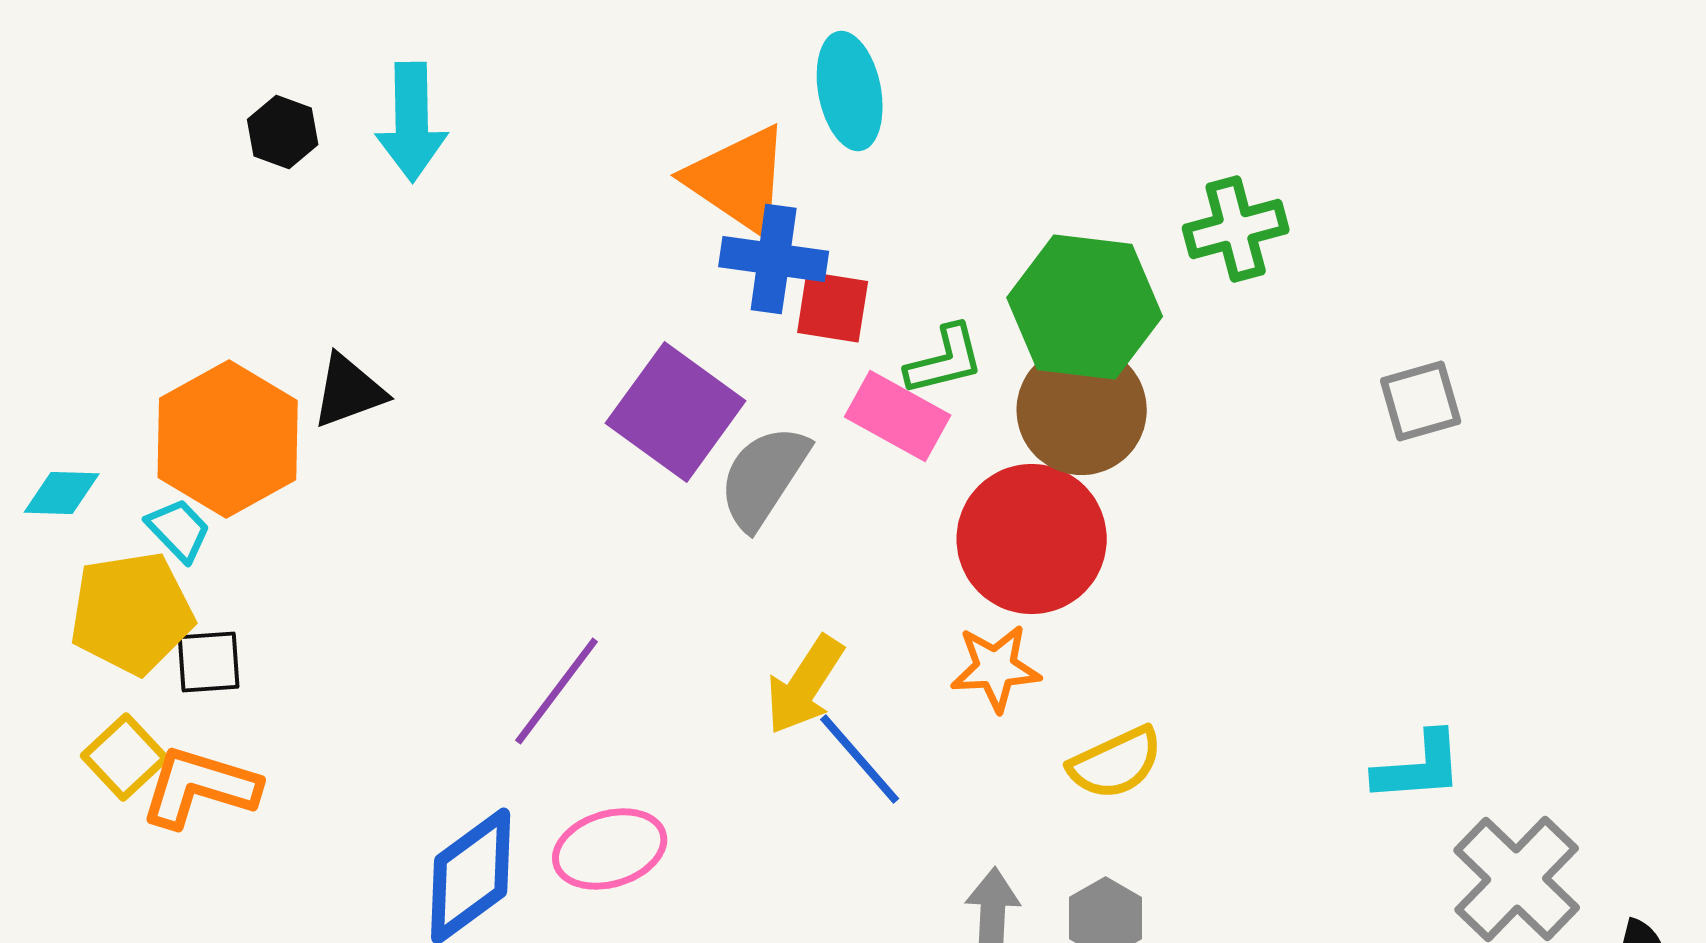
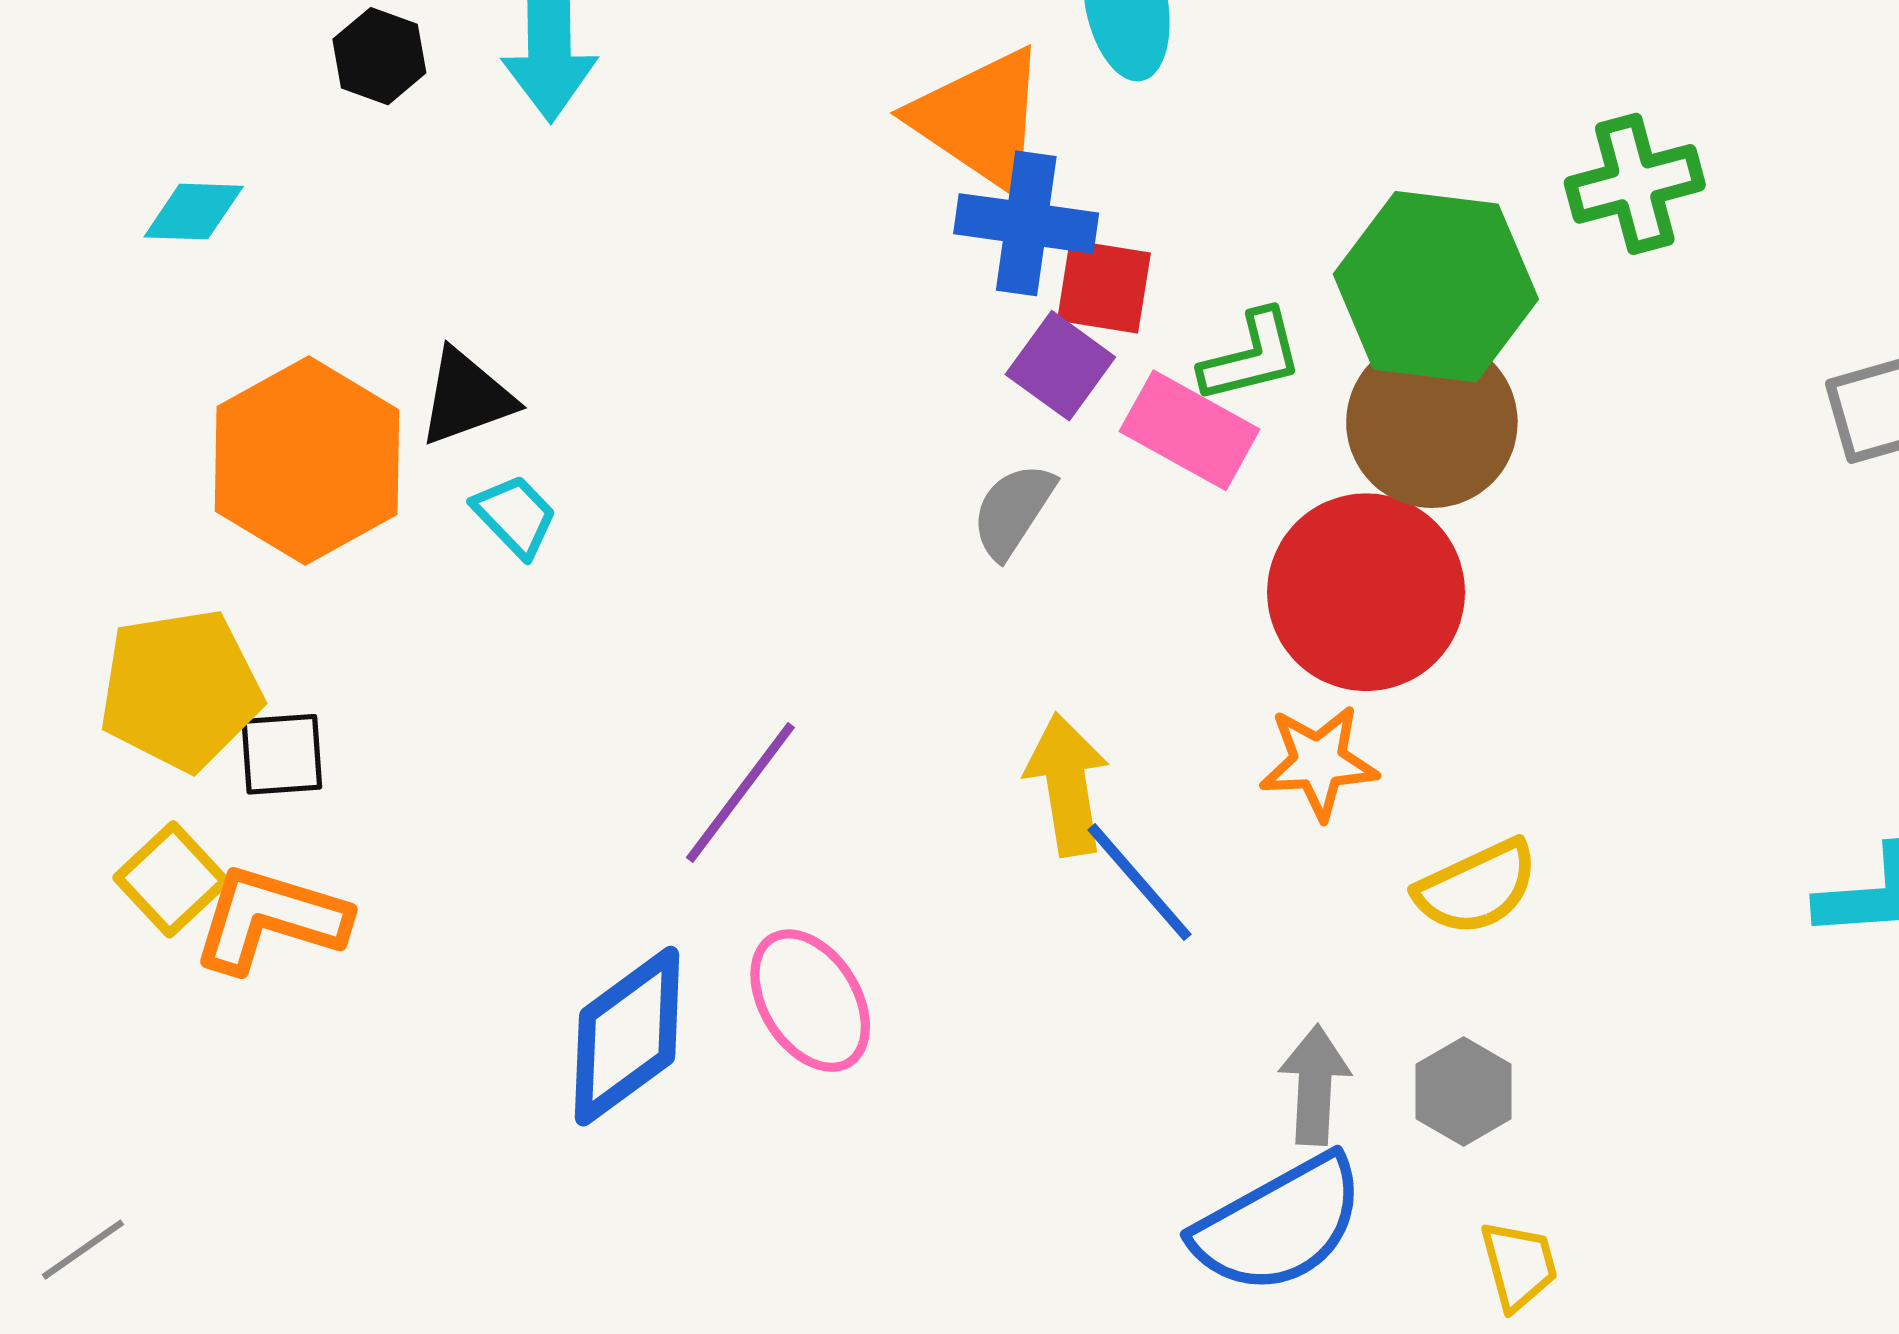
purple square: (676, 412) -> (1060, 366), moved, size x0.6
gray semicircle: (764, 477) -> (1013, 511), size x0.7
cyan diamond: (62, 493) -> (194, 212), moved
cyan trapezoid: (179, 530) -> (515, 516), moved
yellow arrow: (805, 685) -> (1067, 785), turned 138
pink ellipse: (610, 849) -> (810, 1001), turned 75

